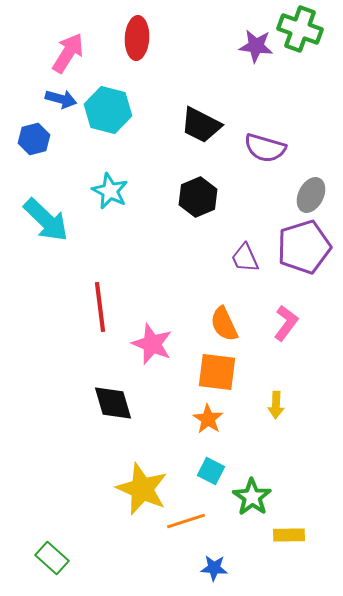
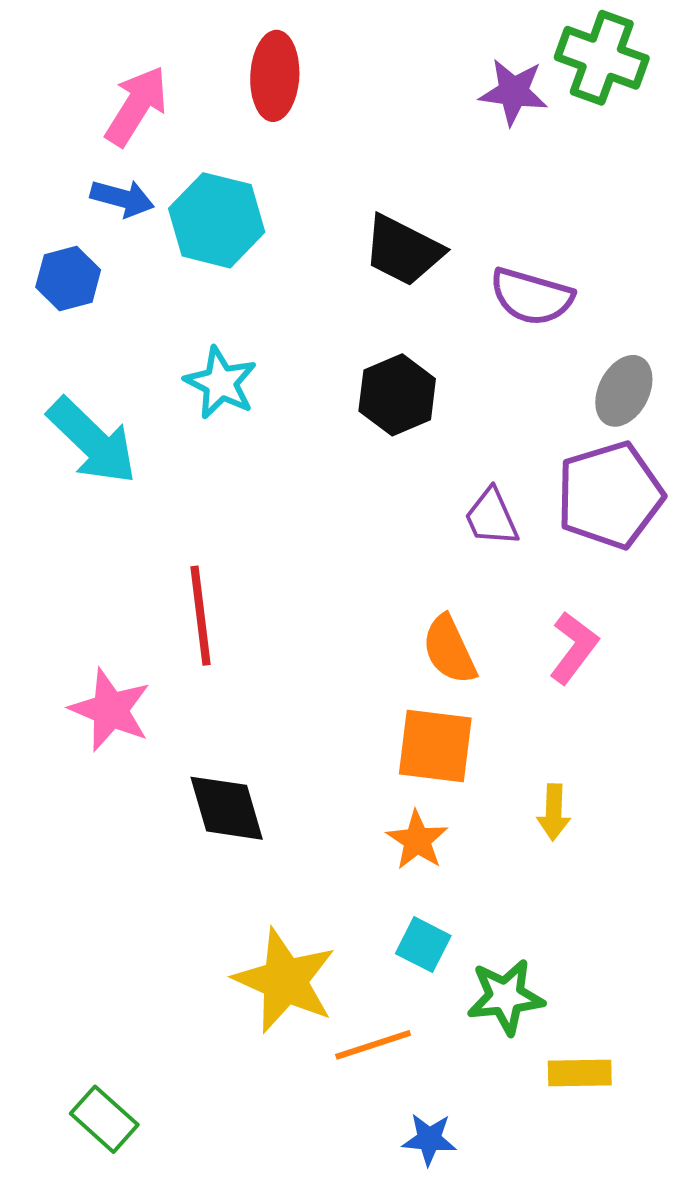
pink star: (152, 344) -> (110, 710), moved
green star: (252, 497) -> (506, 997), turned 30

